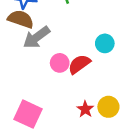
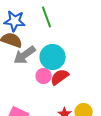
cyan circle: (105, 43) -> (53, 57), moved, size x1.6

